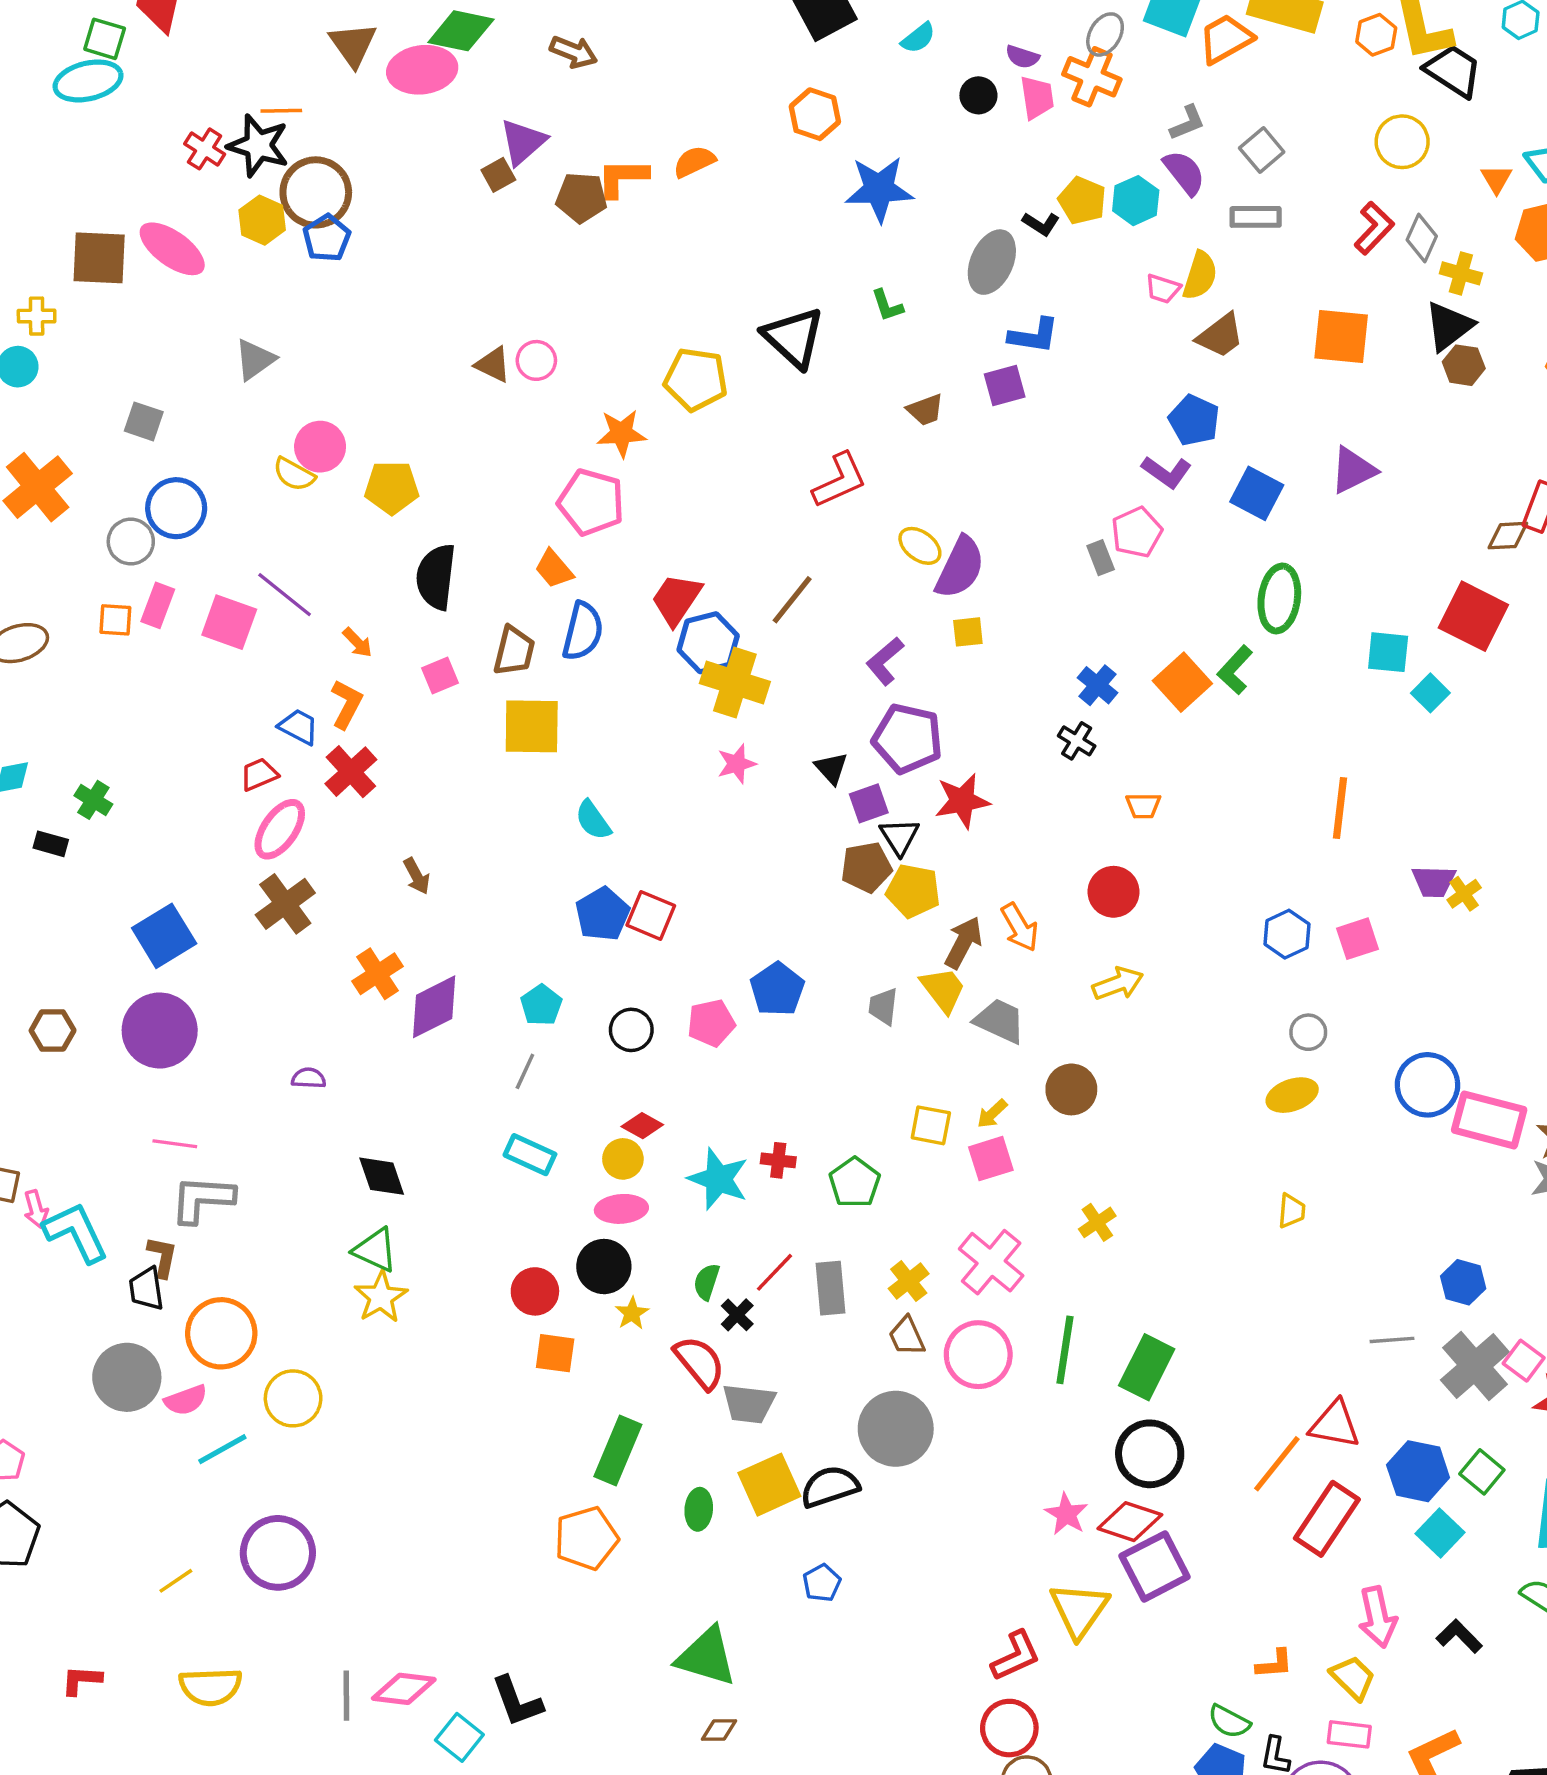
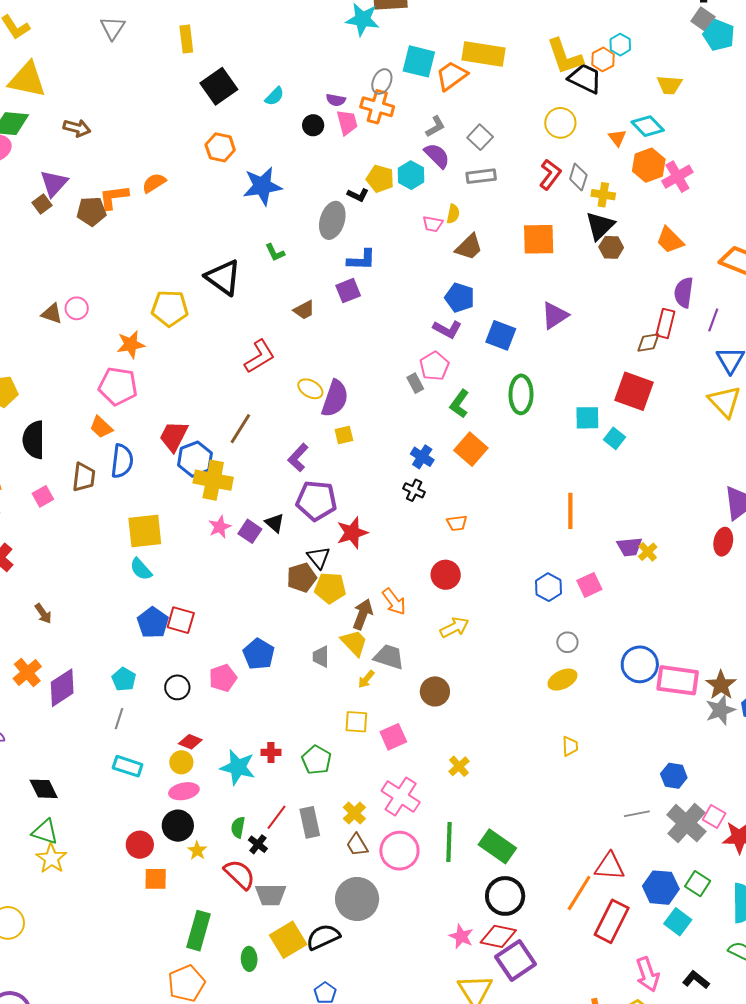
orange hexagon: (1376, 35) -> (603, 59), moved
yellow semicircle: (1200, 276) -> (453, 214), size x0.7
green L-shape: (1235, 670) -> (459, 404), moved
yellow square: (532, 726) -> (145, 531), moved
purple square: (869, 803) -> (250, 531), moved, turned -30
yellow arrow: (992, 1114) -> (366, 679), moved
green rectangle: (1147, 1367) -> (497, 846), turned -75

